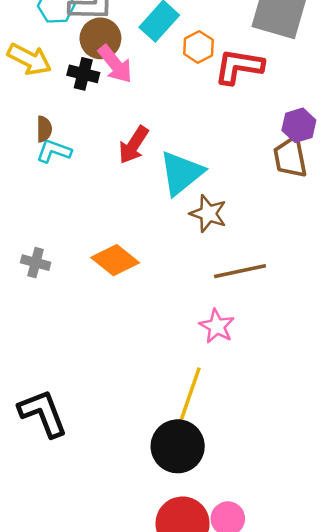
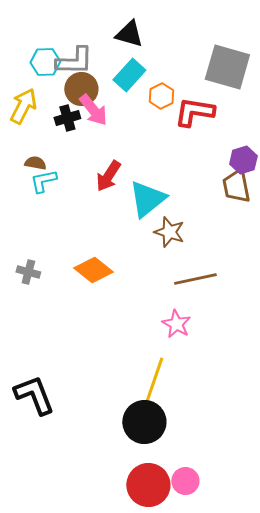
yellow arrow: (29, 59) -> (23, 106), turned -90
black cross: (83, 74) -> (67, 118), turned -30
brown semicircle: (44, 129) -> (35, 163), turned -80
cyan L-shape: (54, 151) -> (43, 181), turned -32

